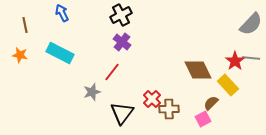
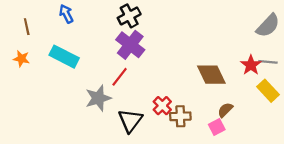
purple cross: (122, 42) -> (130, 45), size x1.5
yellow rectangle: (228, 85) -> (268, 91), moved
gray star: (92, 92) -> (98, 98), size x1.4

